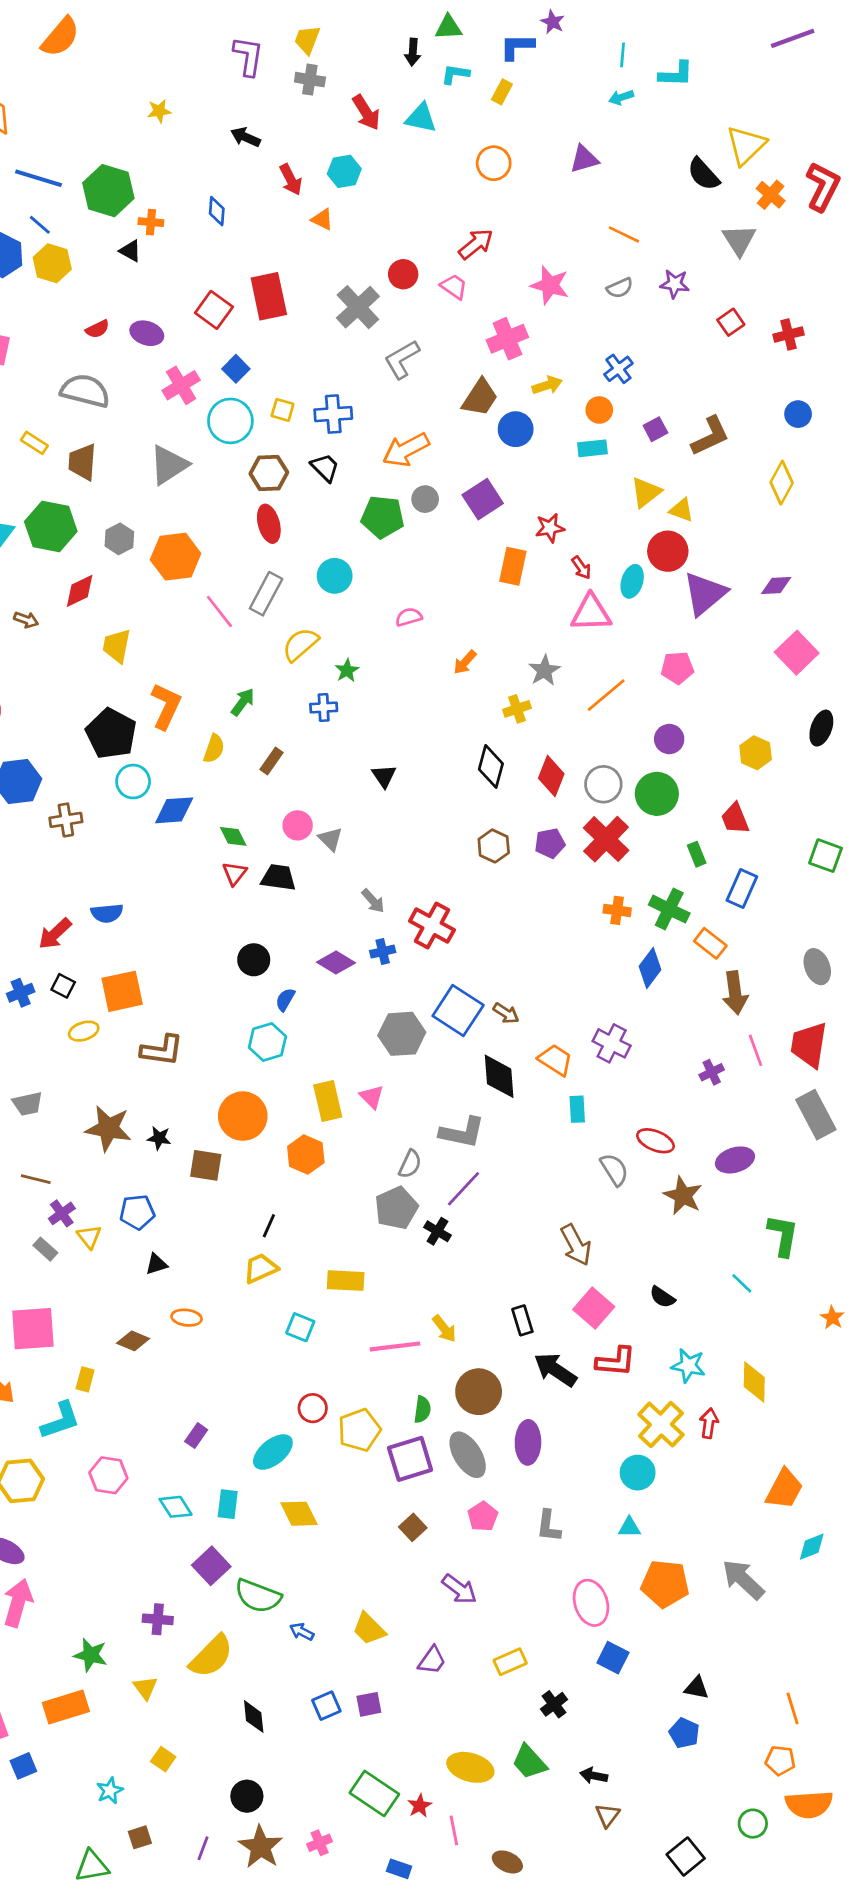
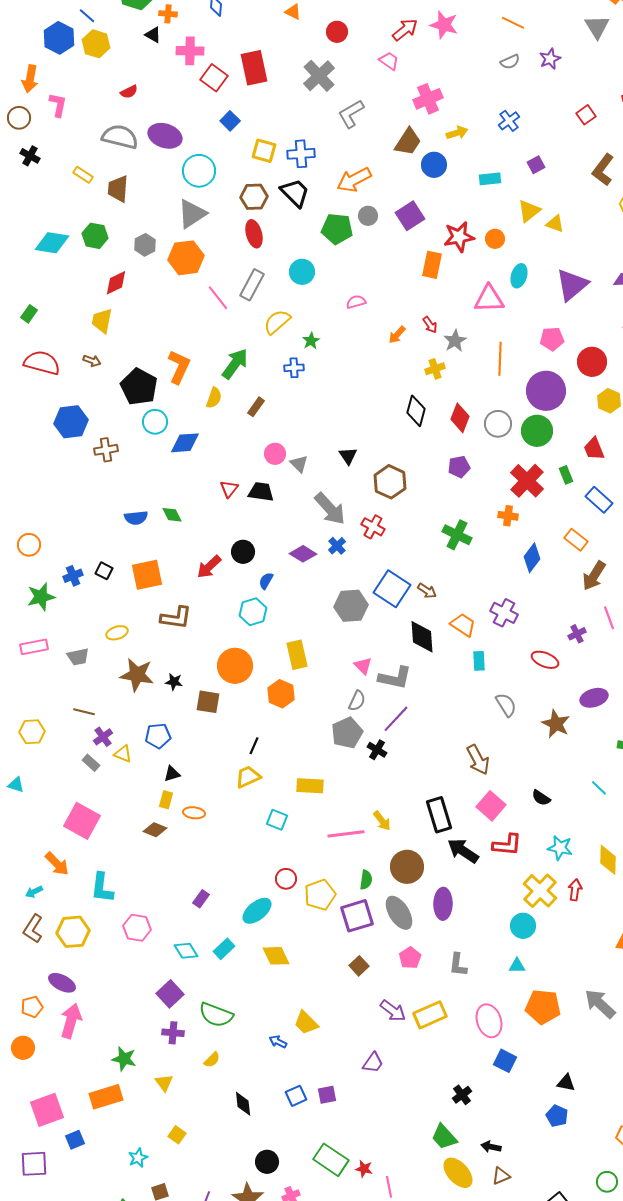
red circle: (403, 274) -> (337, 32), moved
purple star: (675, 284) -> (550, 59), turned -30
pink star: (550, 285) -> (444, 25), moved
red square: (731, 322) -> (586, 115), moved
purple ellipse: (147, 333) -> (165, 136), moved, size x1.4
pink cross: (181, 385) -> (190, 51), moved, turned 32
yellow square: (283, 410) -> (264, 151), size x1.4
orange circle: (599, 410) -> (495, 239), moved
cyan circle: (230, 421) -> (199, 171), moved
brown L-shape: (710, 436) -> (603, 170), moved, turned 152
gray triangle: (169, 465) -> (192, 214), moved
black trapezoid: (325, 468) -> (295, 193), size x1.4
green hexagon: (51, 527) -> (95, 236), size x0.7
red star: (550, 528) -> (459, 237), size x1.4
red circle: (668, 551) -> (592, 362), moved
red arrow: (581, 568) -> (430, 325), moved
brown arrow: (26, 620) -> (92, 361), moved
yellow trapezoid: (117, 646) -> (102, 321), moved
orange line: (606, 695) -> (500, 359), turned -48
green arrow: (243, 702) -> (235, 364), size x1.5
purple circle: (669, 739) -> (546, 391), size x1.8
black triangle: (384, 776) -> (348, 456), moved
green diamond: (233, 836) -> (172, 515), moved
red cross: (606, 839) -> (527, 481), moved
brown hexagon: (494, 846) -> (390, 482), moved, size x1.4
blue rectangle: (742, 888) -> (599, 500), turned -72
gray arrow: (373, 901) -> (330, 509), size x1.8
green cross: (669, 909) -> (457, 535), moved
red cross: (432, 925) -> (373, 527), size x0.7
red arrow: (55, 934) -> (209, 567), moved
blue cross: (383, 952) -> (337, 546), turned -30
brown arrow: (735, 993) -> (594, 576), turned 40
yellow ellipse: (84, 1031) -> (117, 633), moved
pink triangle: (372, 1097) -> (363, 666), moved
red ellipse: (655, 1141) -> (545, 660), moved
yellow triangle: (89, 1237) -> (123, 754), turned -30
black rectangle: (522, 1320) -> (439, 815), size x1.6
pink square: (33, 1329) -> (82, 821), turned 33
yellow rectangle: (85, 1379) -> (166, 800), moved
cyan L-shape: (60, 1420) -> (102, 888), turned 116
cyan rectangle: (228, 1504) -> (224, 949), turned 40
purple square: (211, 1566) -> (170, 994), moved
green semicircle: (258, 1596) -> (216, 1015), moved
yellow trapezoid: (369, 1629) -> (306, 1023), moved
yellow semicircle: (211, 1656) -> (212, 1060), size x0.5
yellow rectangle: (510, 1662) -> (430, 1015), moved, size x1.4
yellow ellipse: (470, 1767) -> (458, 1173), moved, turned 32
black circle: (247, 1796) -> (267, 1162), moved
red star: (420, 1806) -> (364, 1169), turned -30
brown triangle: (607, 1815) -> (501, 1176), turned 30

